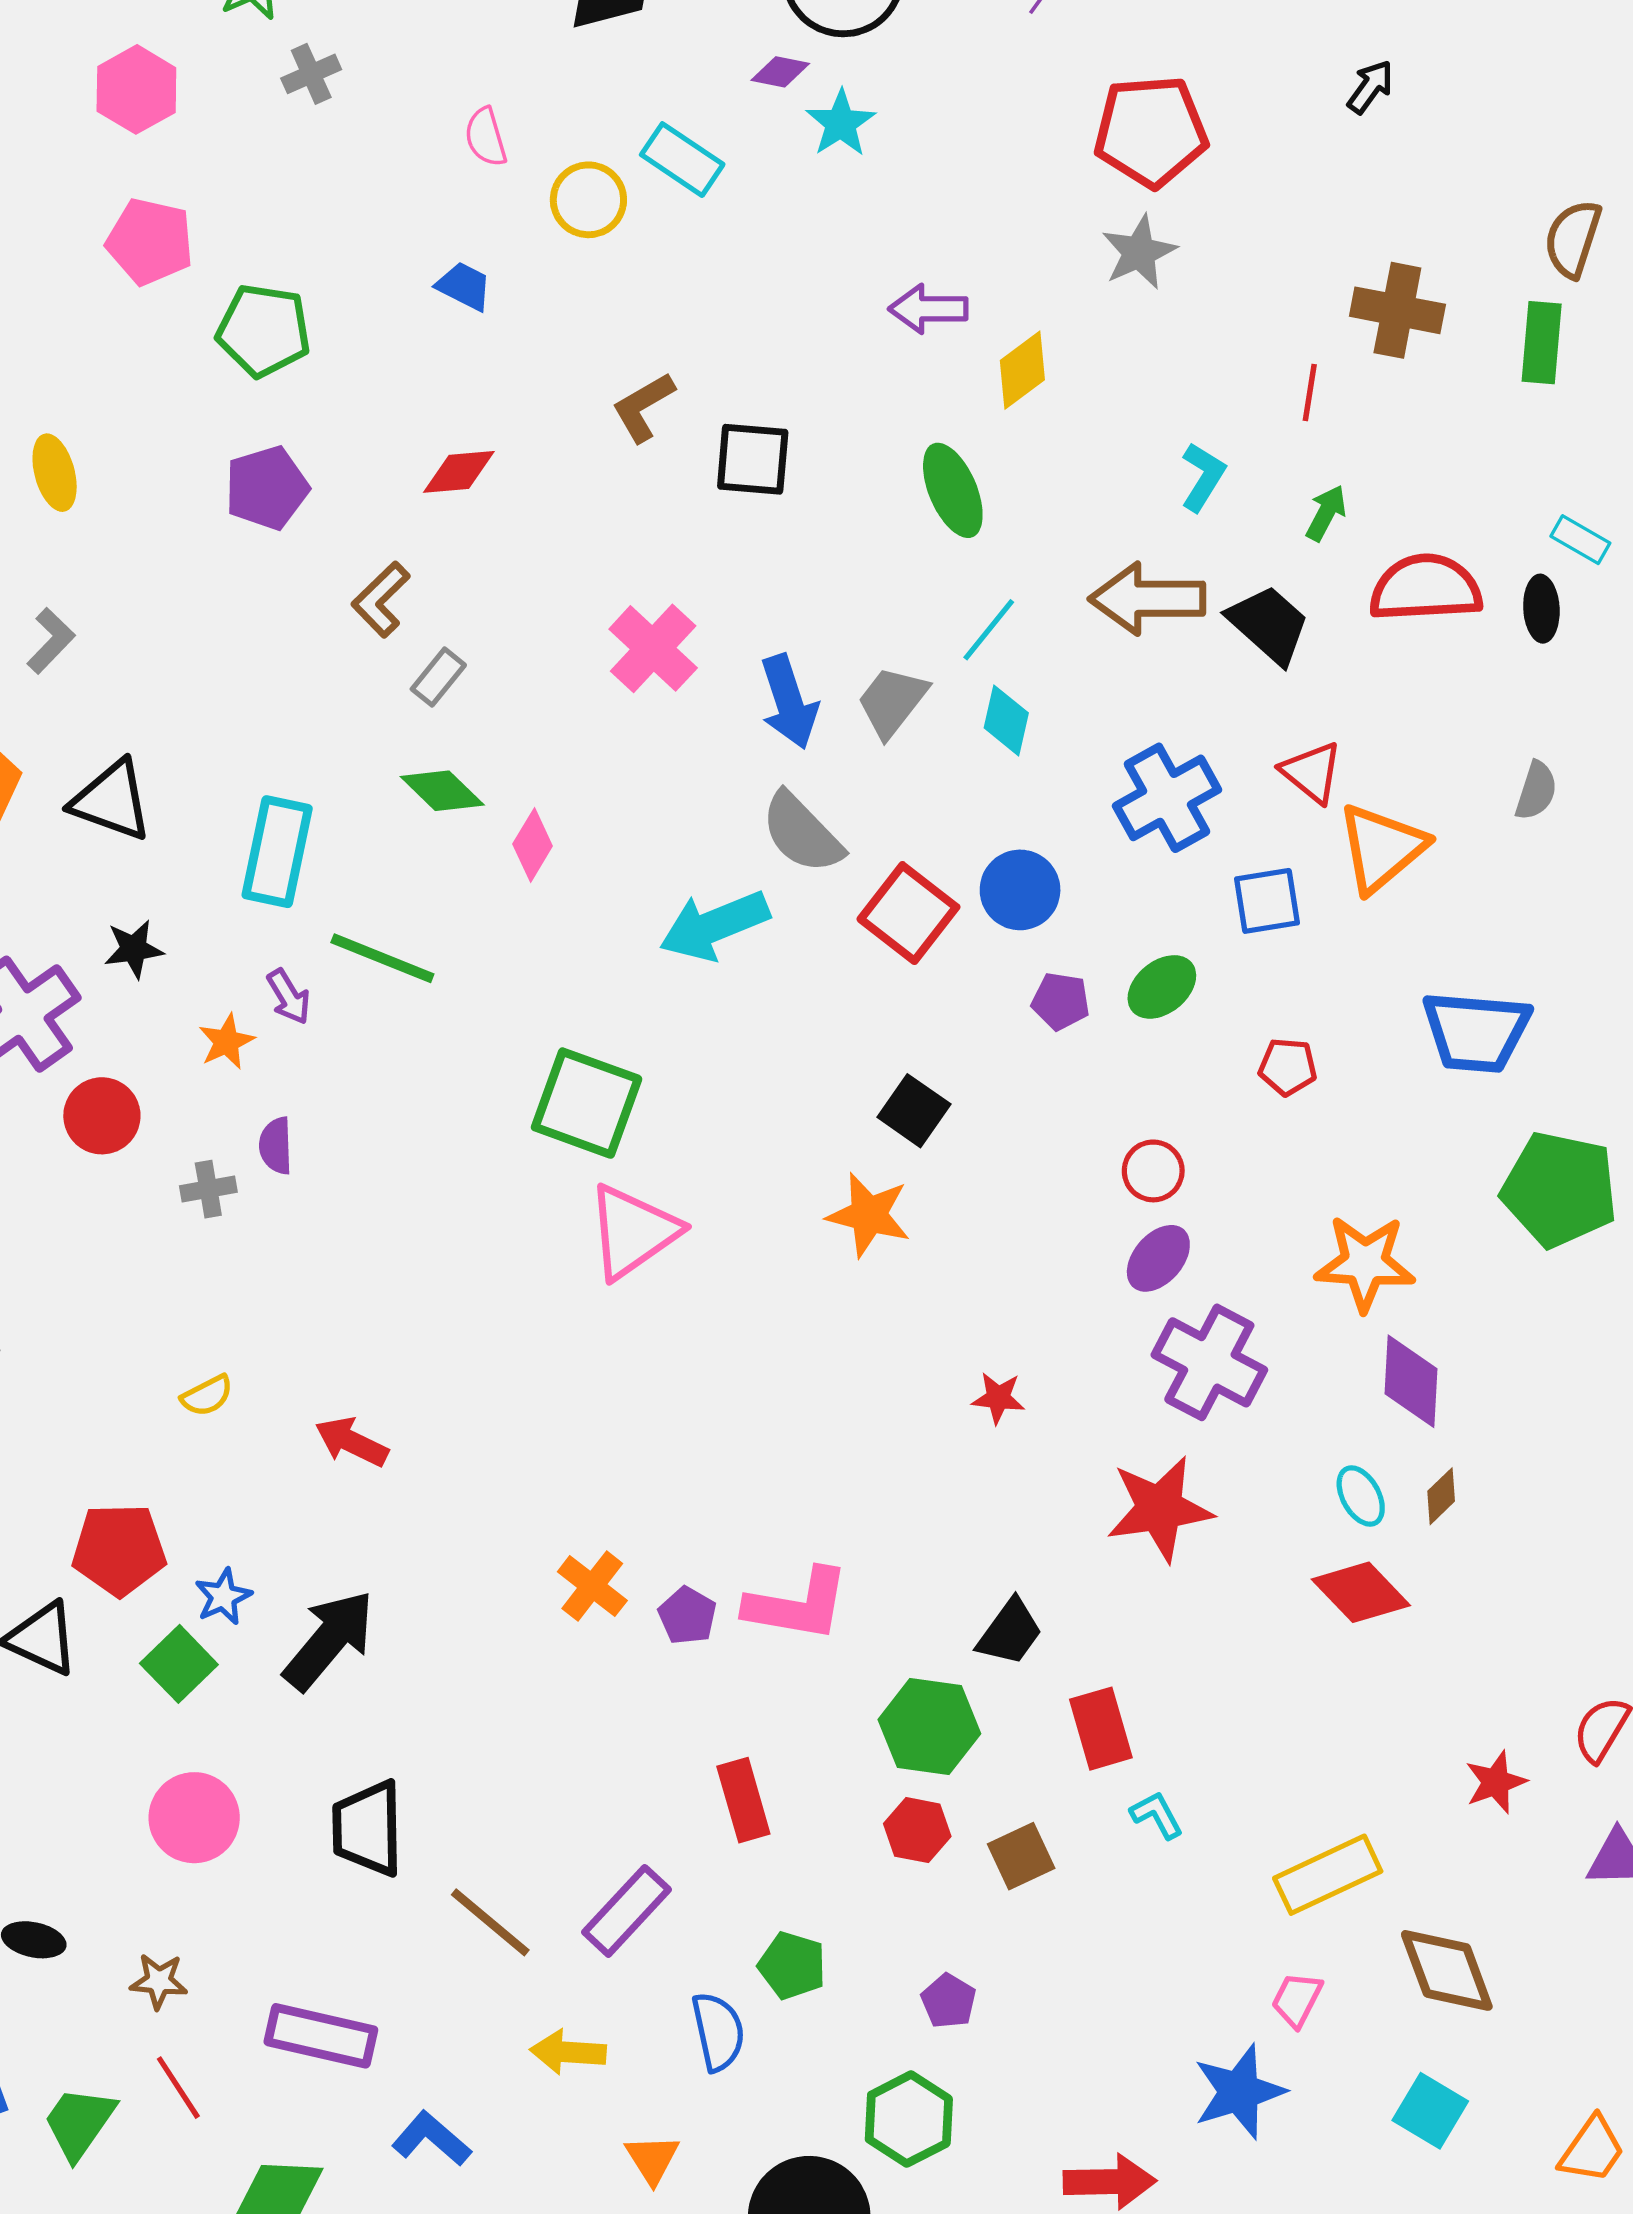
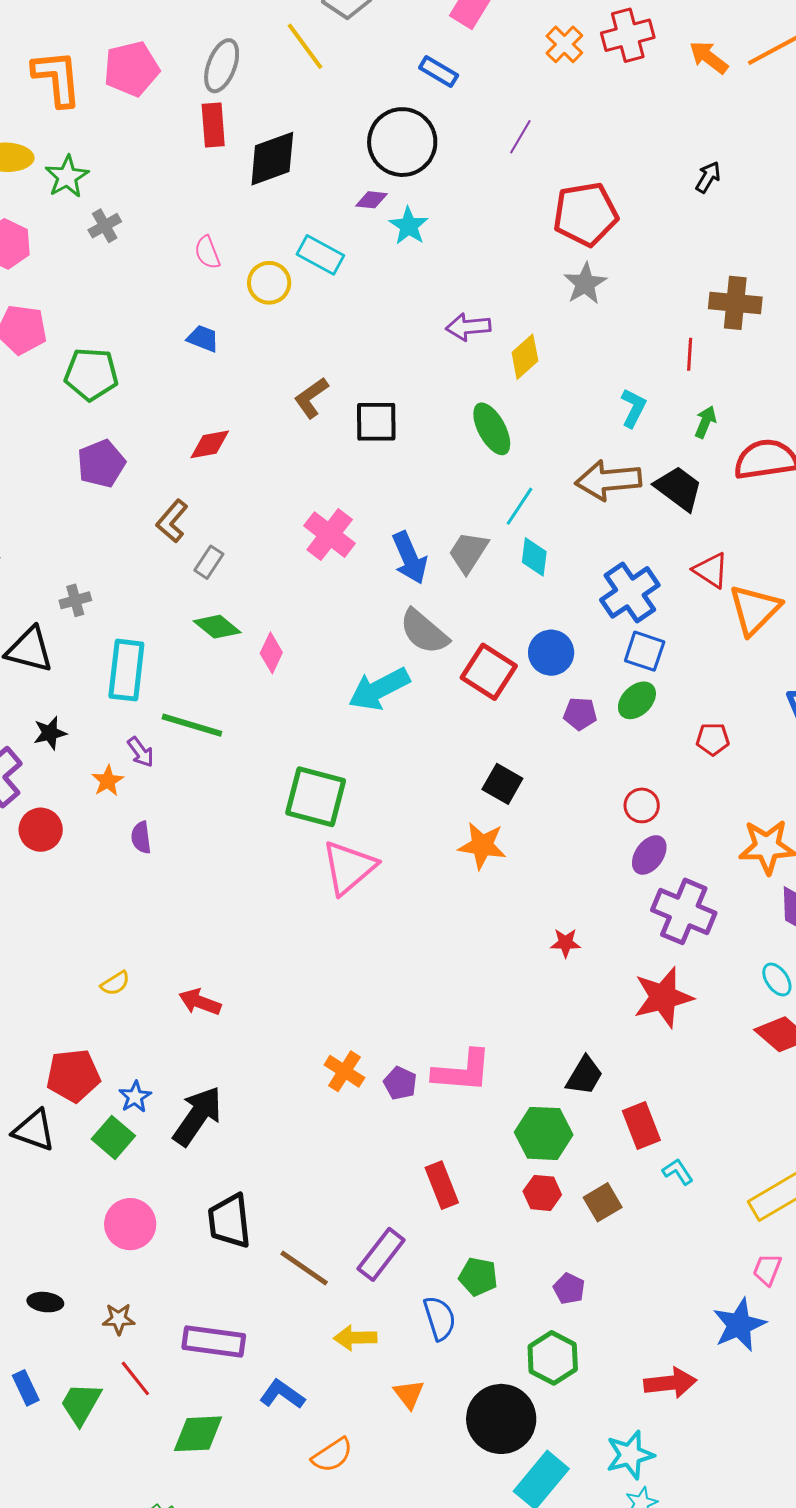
blue square: (1267, 901) -> (645, 651), moved, turned 33
gray cross: (208, 1189) -> (75, 600), moved

